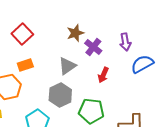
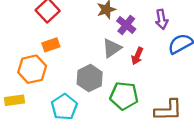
gray triangle: (67, 66) -> (112, 48), moved

